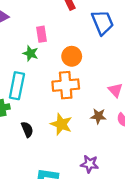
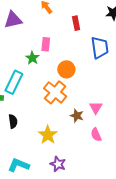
orange cross: (66, 85) -> (55, 92), turned 30
brown star: (98, 116) -> (77, 116), moved
yellow star: (61, 124) -> (48, 135), moved

